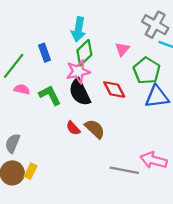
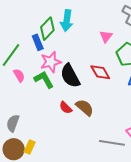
green diamond: (84, 53) -> (47, 29), moved
pink star: (78, 72) -> (51, 62), moved
pink semicircle: (22, 89) -> (19, 75), turned 48

